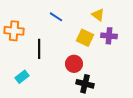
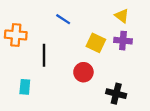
yellow triangle: (98, 15) -> (122, 16), moved
cyan rectangle: (22, 77) -> (25, 87), turned -48
black cross: (85, 84) -> (116, 94), moved

